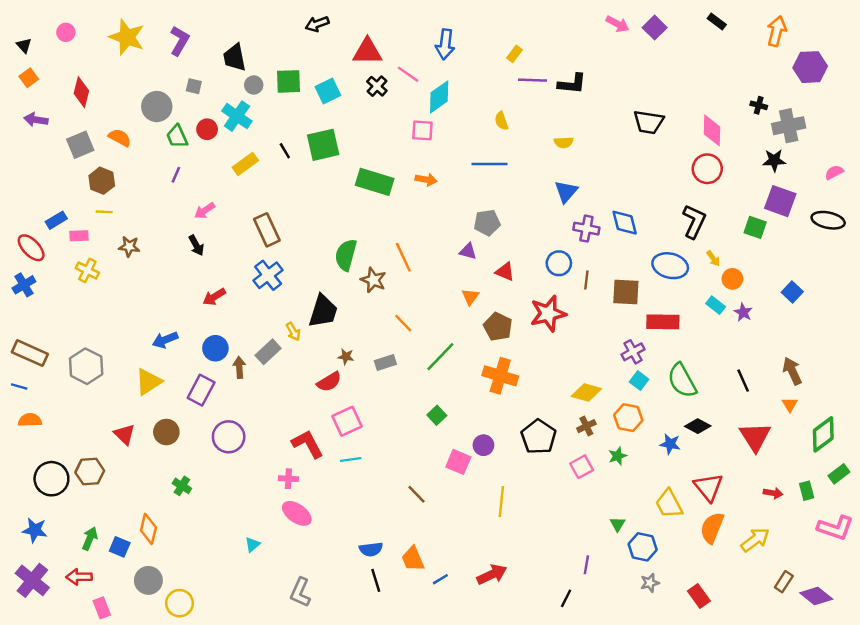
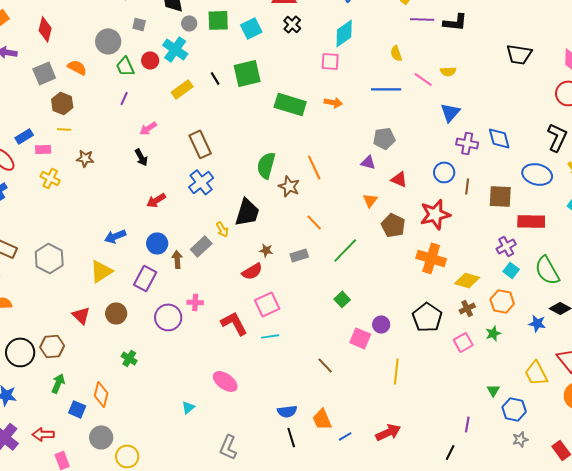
pink line: (408, 74) -> (423, 79), moved
orange cross: (500, 376) -> (431, 258), moved
pink cross: (288, 479) -> (195, 302), moved
green arrow: (90, 539) -> (58, 383), moved

